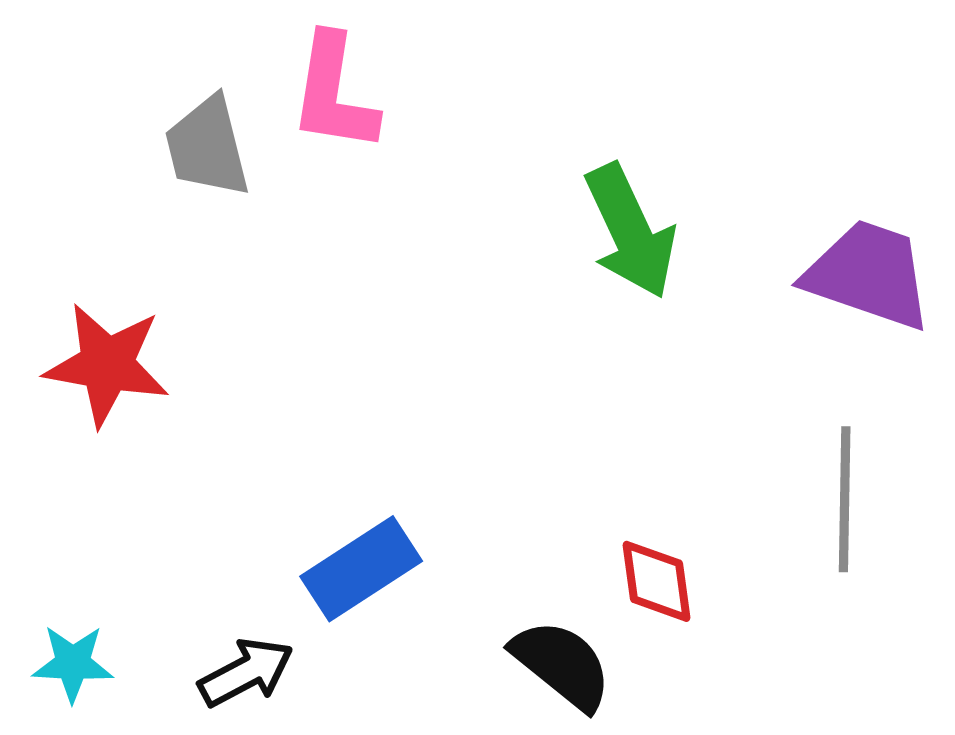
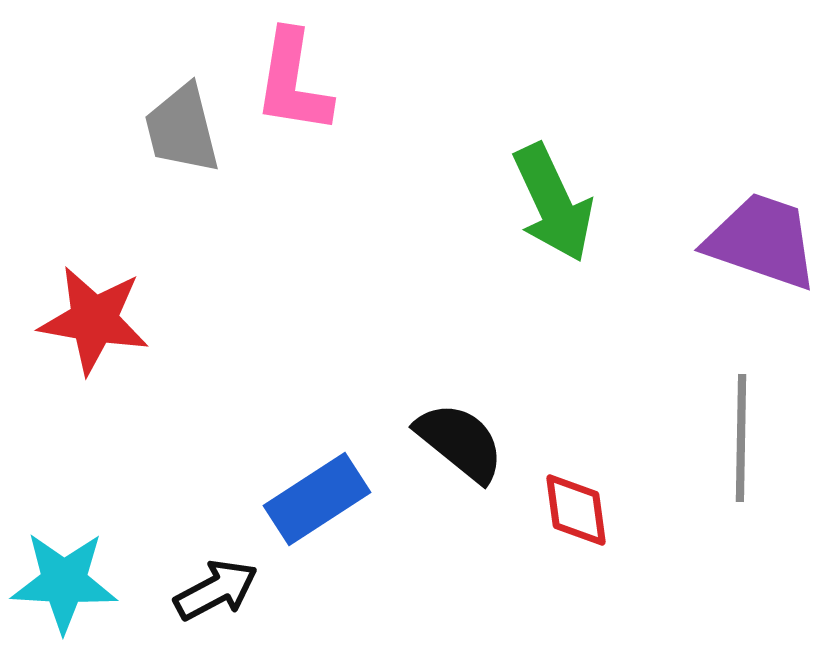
cyan star: (73, 663) -> (64, 582), size x1.5
black semicircle: (562, 665) -> (460, 442), moved

